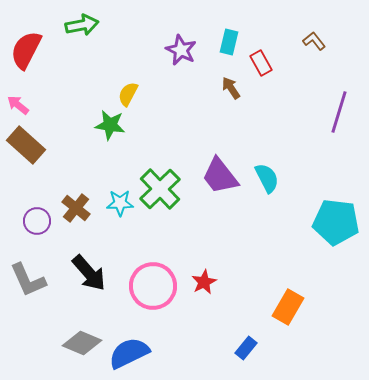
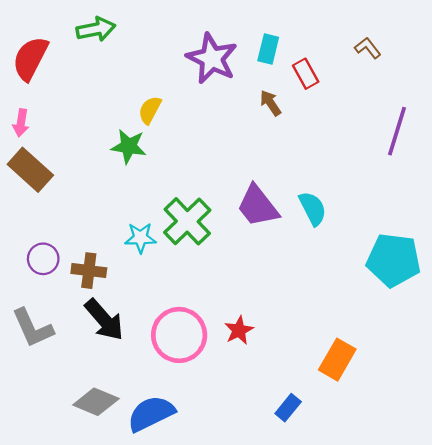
purple star: (181, 50) -> (212, 58), size x1.4
pink arrow: (18, 105) -> (21, 123), turned -120
brown cross: (76, 208) -> (89, 271), moved, turned -32

